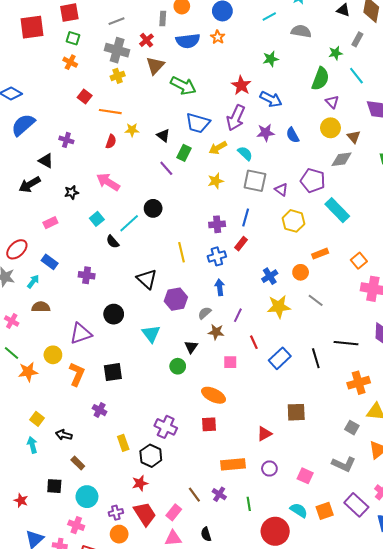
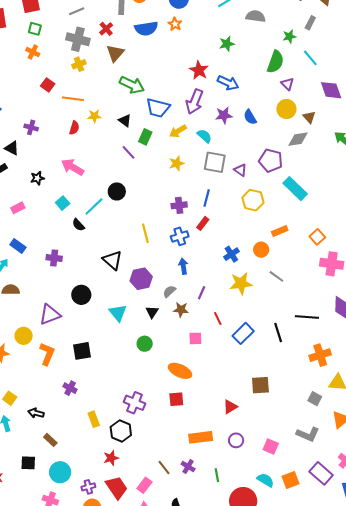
green arrow: (183, 86) -> (132, 85), moved
black triangle: (191, 347) -> (152, 312), moved

